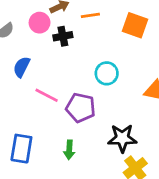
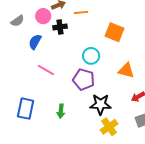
orange square: (135, 25) -> (114, 32), moved
blue semicircle: (22, 67) -> (35, 42), moved
purple pentagon: (81, 108) -> (84, 79), moved

